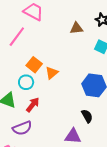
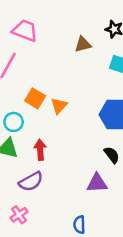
cyan circle: (26, 82) -> (14, 122), moved
red arrow: (33, 105) -> (40, 150), turned -35

